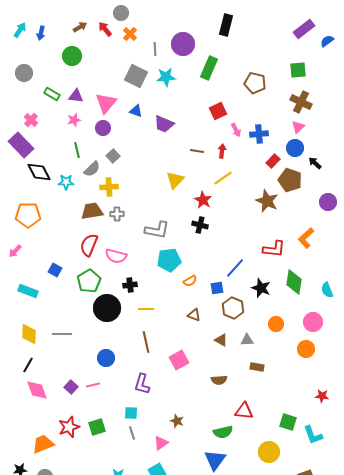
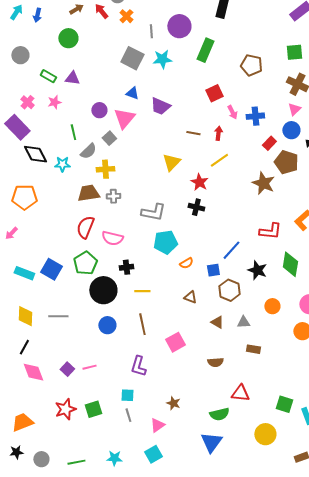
pink triangle: (106, 103) -> (124, 118), moved
pink star: (74, 120) -> (54, 102), moved
blue square: (55, 270) -> (51, 269), moved, size x1.5
blue circle: (106, 358) -> (107, 325), moved
orange trapezoid: (43, 444) -> (22, 422), moved

